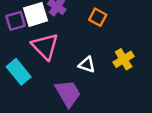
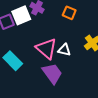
pink triangle: (45, 46) -> (46, 49), moved

